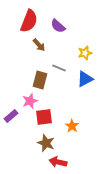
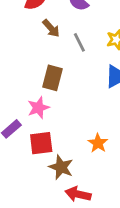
gray line: (59, 68) -> (79, 42), moved, turned 40
red square: (44, 117) -> (41, 143), moved

